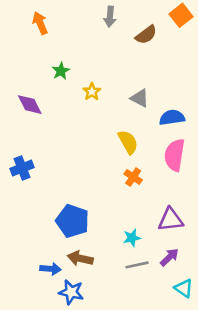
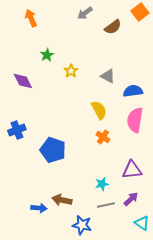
gray arrow: (110, 17) -> (85, 13), turned 49
blue pentagon: (72, 221) -> (53, 150), moved
blue star: (71, 292) -> (82, 225), moved

